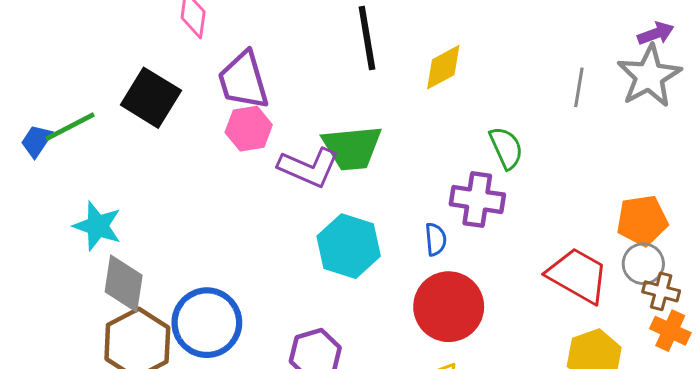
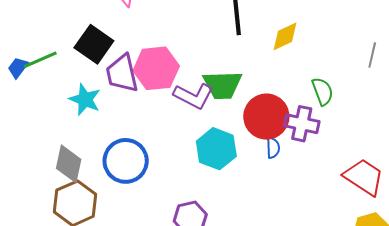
purple trapezoid: (243, 80) -> (122, 74), moved
pink hexagon: (249, 129) -> (156, 68), size x1.5
cyan star: (97, 226) -> (85, 99), moved
red circle: (449, 307) -> (266, 117), moved
blue circle: (207, 323) -> (126, 161), moved

